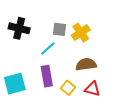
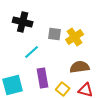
black cross: (19, 28) -> (23, 22), moved
cyan line: (48, 49) -> (32, 52), moved

